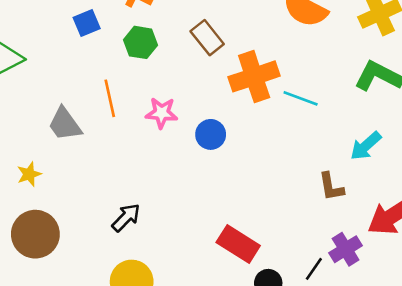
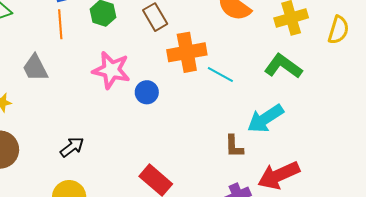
orange line: (110, 98) -> (60, 24), moved
pink star: (162, 113) -> (111, 70), size x1.5
cyan arrow: (366, 146) -> (265, 119), size x1.4

